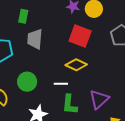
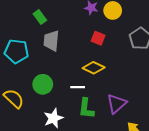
green rectangle: (23, 16) -> (40, 17), turned -48
red square: (80, 36) -> (98, 38), size x0.6

